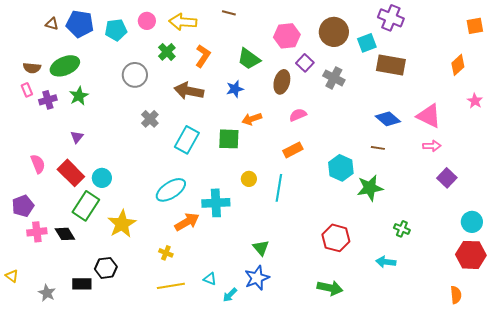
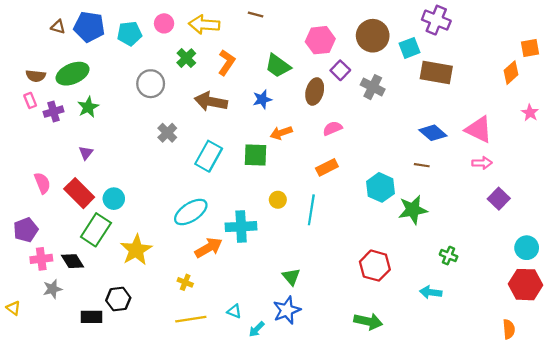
orange square: (475, 26) -> (530, 48), moved
gray star: (47, 293) -> (52, 289), moved, turned 30

